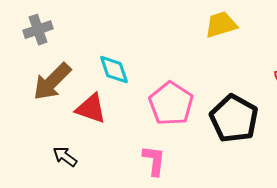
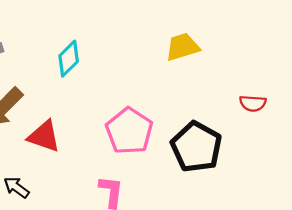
cyan diamond: (114, 70) -> (69, 59), moved, turned 64

